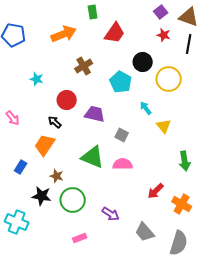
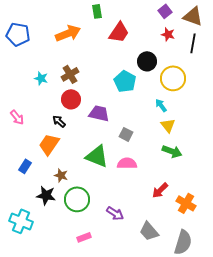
brown cross: (84, 66) -> (70, 74), moved
cyan arrow: (146, 108) -> (161, 105), moved
green arrow: (185, 161) -> (172, 151), moved, turned -60

